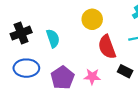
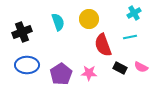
cyan semicircle: (53, 38) -> (58, 22), moved

